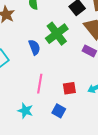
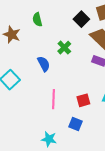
green cross: (57, 34) -> (64, 48), size x0.6
cyan star: (25, 111) -> (49, 139), moved

